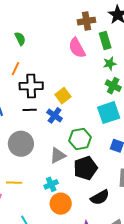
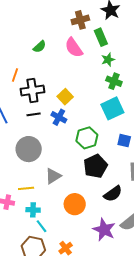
green semicircle: (20, 39) -> (40, 47), moved, turned 80
gray triangle: (58, 155) -> (53, 176), moved
cyan cross: (51, 184) -> (33, 210), moved, turned 32

